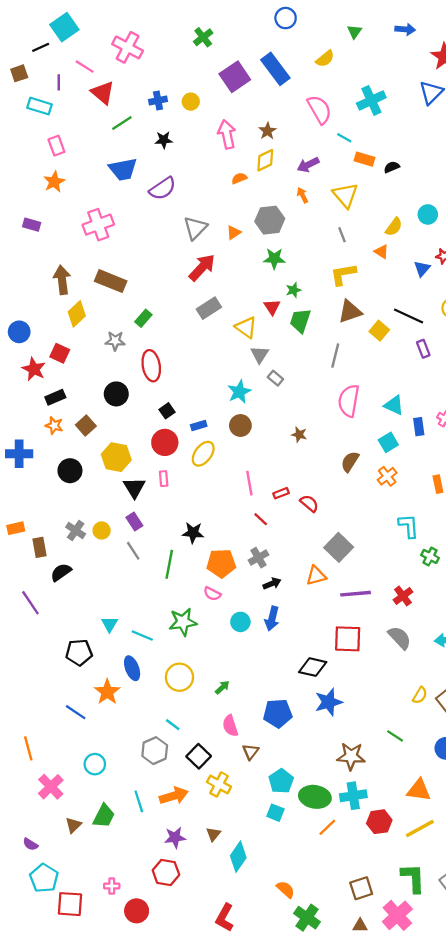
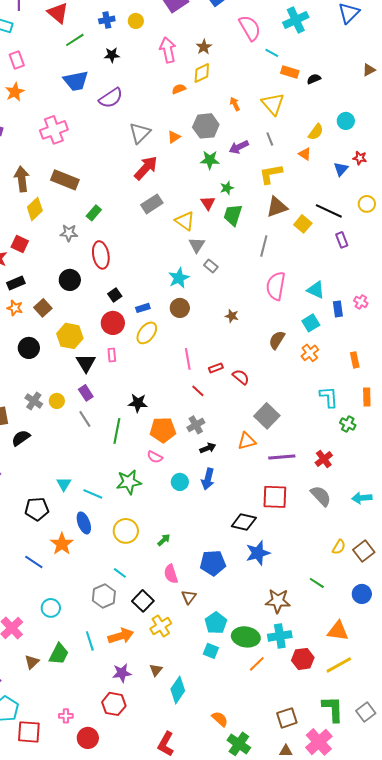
purple arrow: (308, 165) -> (239, 147), moved
yellow cross: (219, 784) -> (161, 626), turned 30

